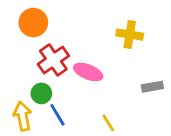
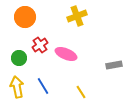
yellow cross: (130, 35) -> (77, 16), moved, turned -30
red cross: (53, 60) -> (40, 45), size x0.7
green circle: (41, 93) -> (19, 58), moved

